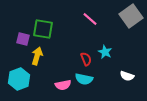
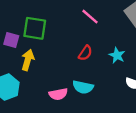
cyan star: (105, 52) -> (117, 55), moved
red semicircle: (86, 59) -> (85, 53), moved, turned 56

